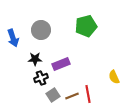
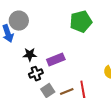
gray circle: (41, 30) -> (19, 21), moved

